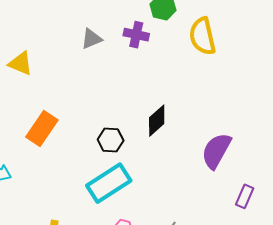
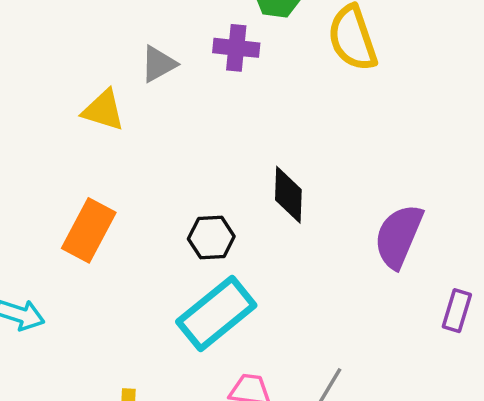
yellow triangle: (21, 63) -> (103, 110), moved
black diamond: (157, 121) -> (288, 195), turned -40

